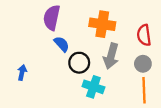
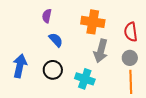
purple semicircle: (52, 18) -> (47, 16), size x0.6
black circle: (79, 63) -> (53, 70), moved
blue arrow: (22, 73) -> (20, 66), size x1.6

